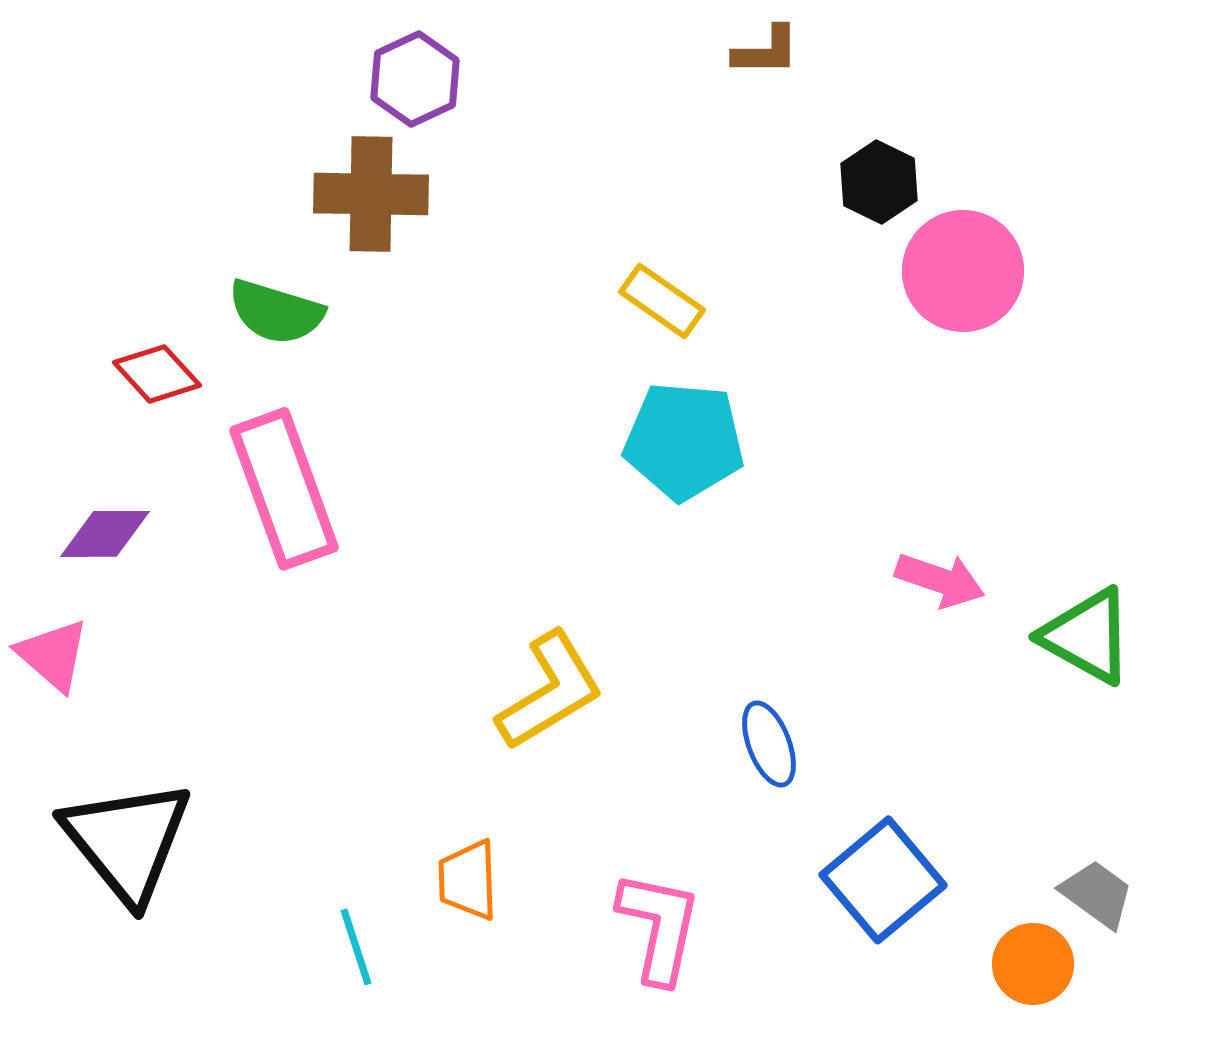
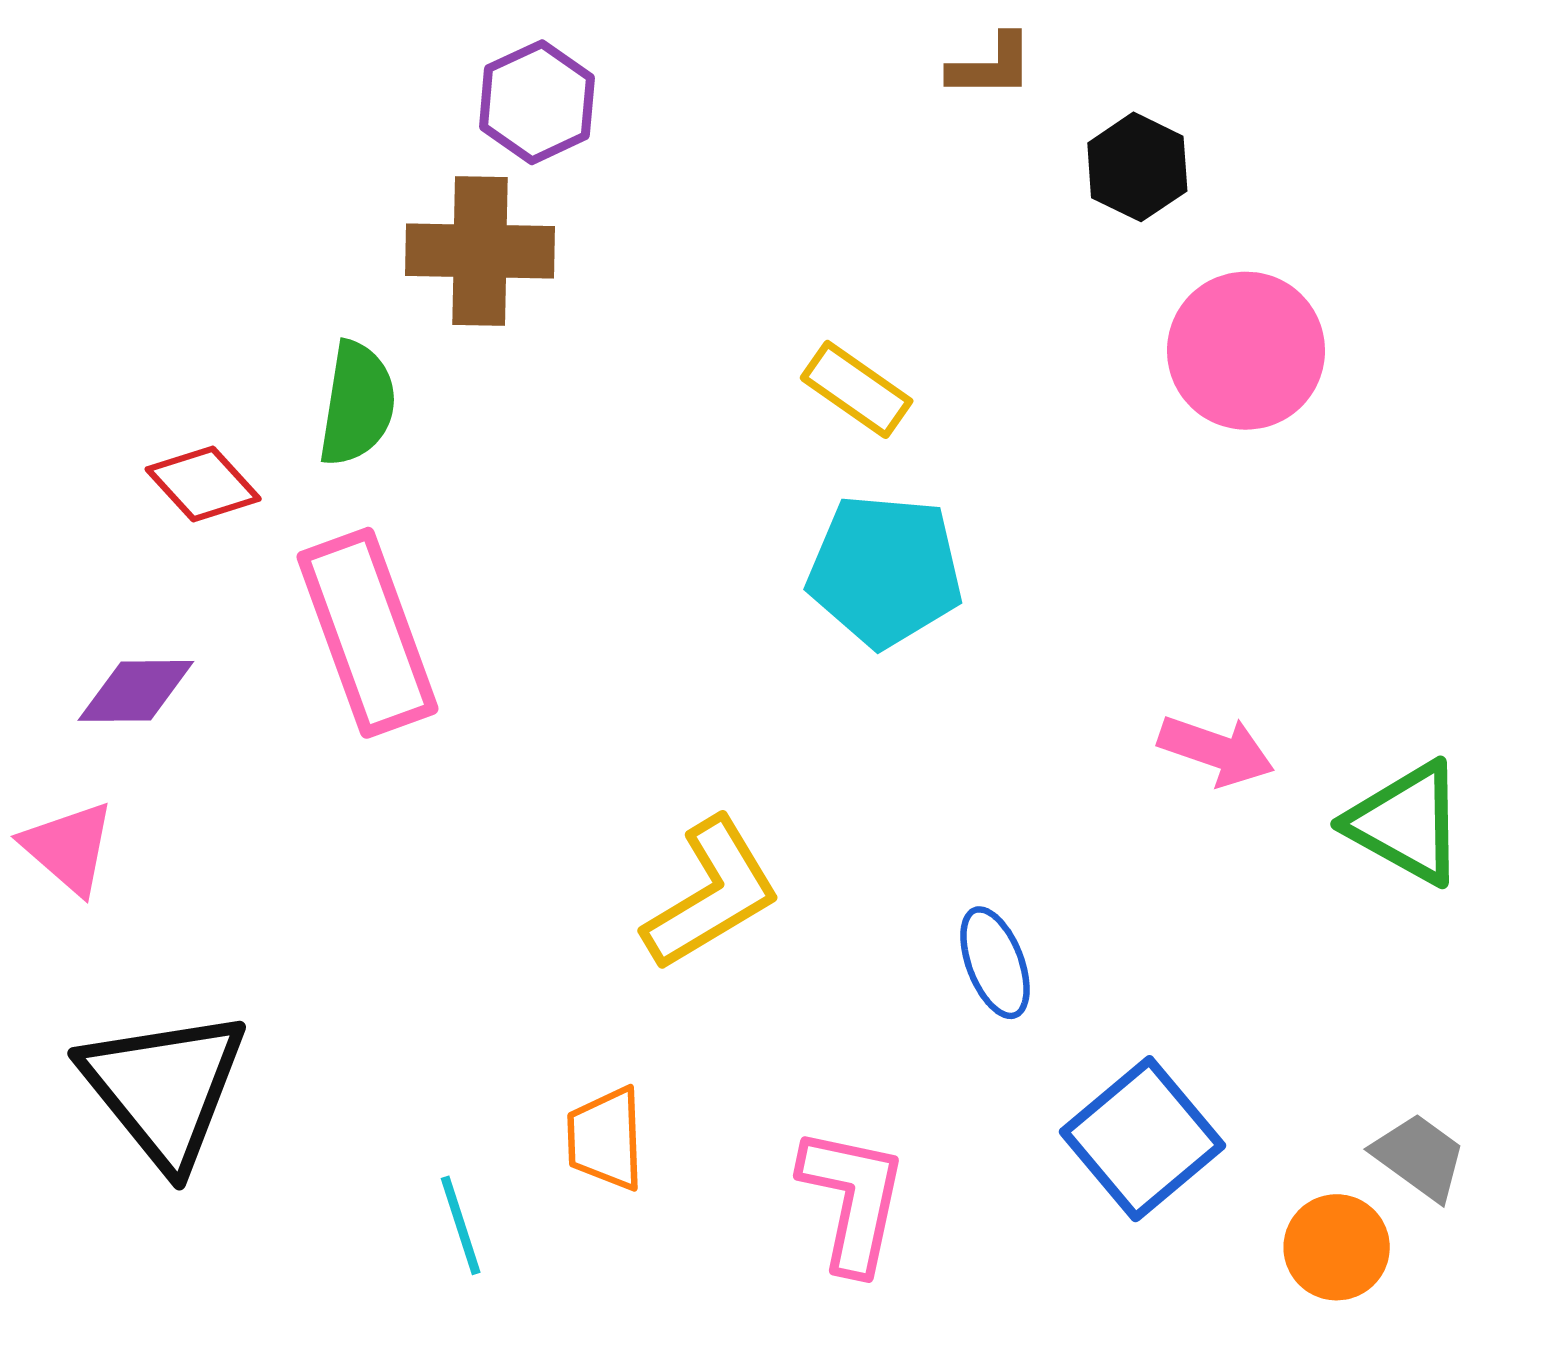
black hexagon: (879, 182) -> (1137, 167), moved
green semicircle: (276, 312) -> (357, 404), turned -98

